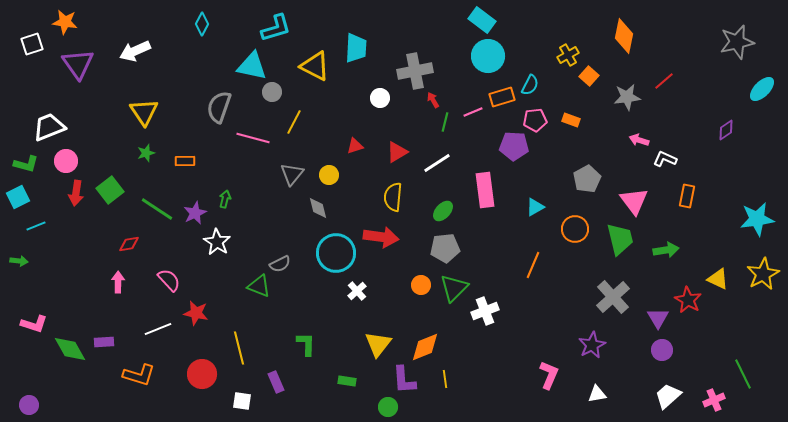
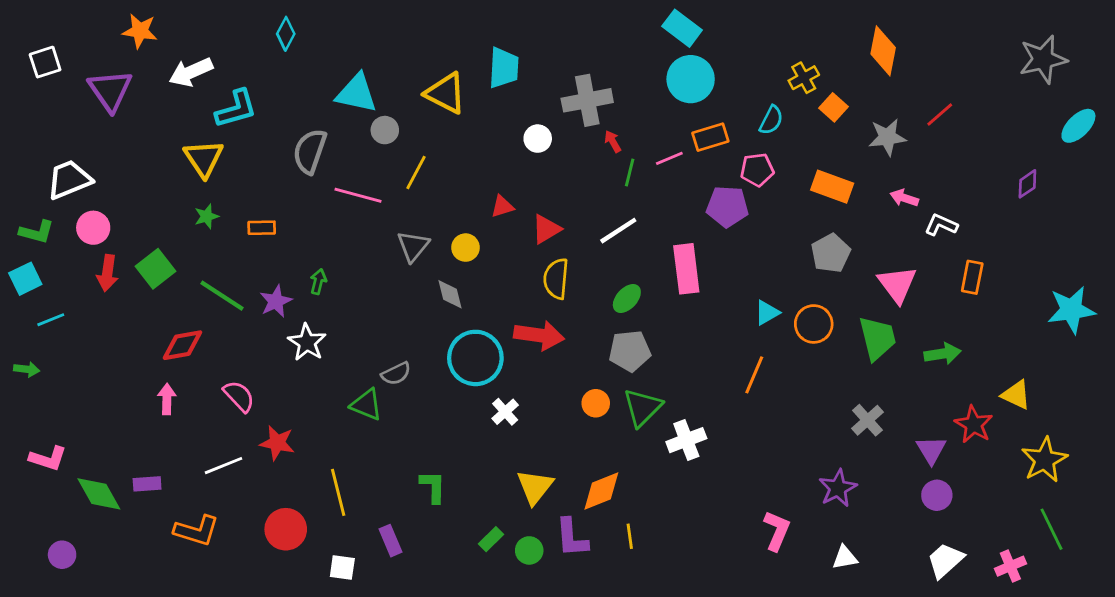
orange star: (65, 22) -> (140, 31), moved
cyan L-shape: (276, 28) -> (236, 109), moved
cyan semicircle: (530, 85) -> (771, 120), moved
orange rectangle: (571, 120) -> (832, 187), moved, size x1.6
red triangle: (397, 152) -> (546, 229), moved
cyan triangle: (535, 207) -> (767, 313), moved
red diamond: (129, 244) -> (182, 345), size x1.4
yellow star: (763, 274) -> (1044, 460), moved
gray cross: (613, 297) -> (867, 420), size x0.7
green rectangle: (347, 381) -> (491, 539), turned -54
purple circle: (29, 405) -> (62, 555), moved
green circle: (388, 407) -> (529, 550), moved

